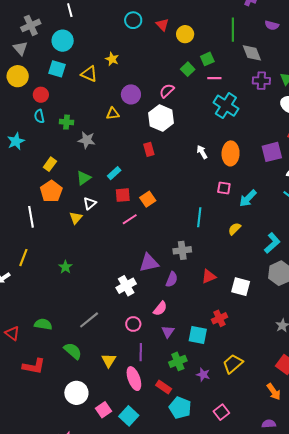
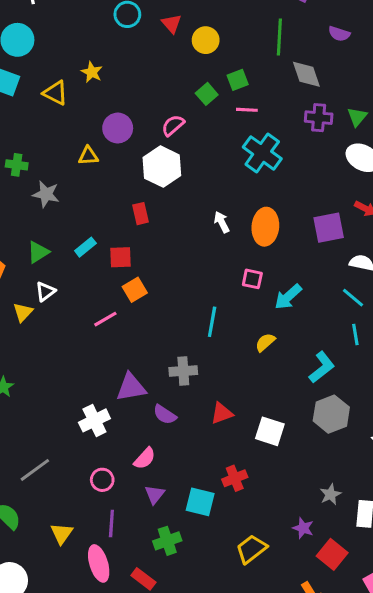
red square: (123, 195) -> (120, 257), moved
purple semicircle: (172, 279) -> (165, 415), turned 98
purple star: (203, 375) -> (303, 528), moved

